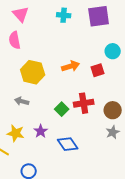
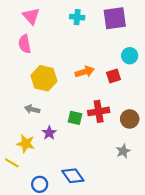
green square: (62, 109) -> (75, 118), turned -32
purple star: (41, 131) -> (49, 133), moved
gray star: (113, 132) -> (123, 151), moved
blue diamond: (68, 144) -> (73, 176), moved

